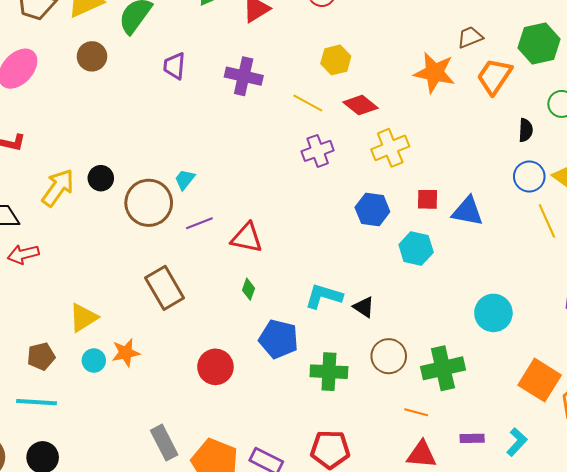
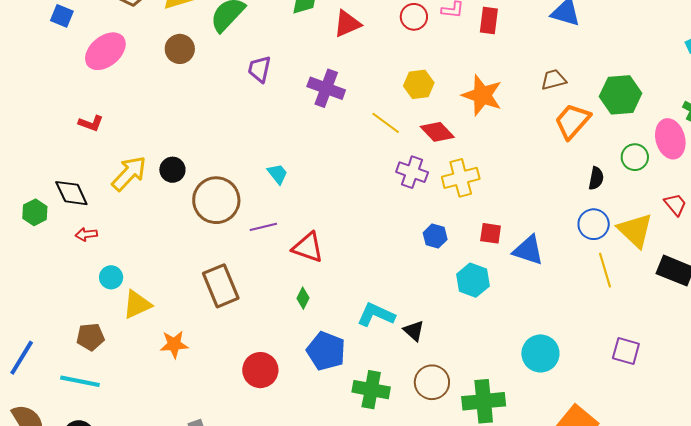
orange star: (435, 73) -> (482, 95), moved
purple cross: (318, 151) -> (412, 172), moved, turned 32
cyan trapezoid: (185, 180) -> (277, 174), moved, turned 95
blue hexagon: (372, 209) -> (435, 236), size x0.7
red arrow: (23, 254) -> (86, 234), size x0.7
cyan circle: (94, 361) -> (111, 277), moved

